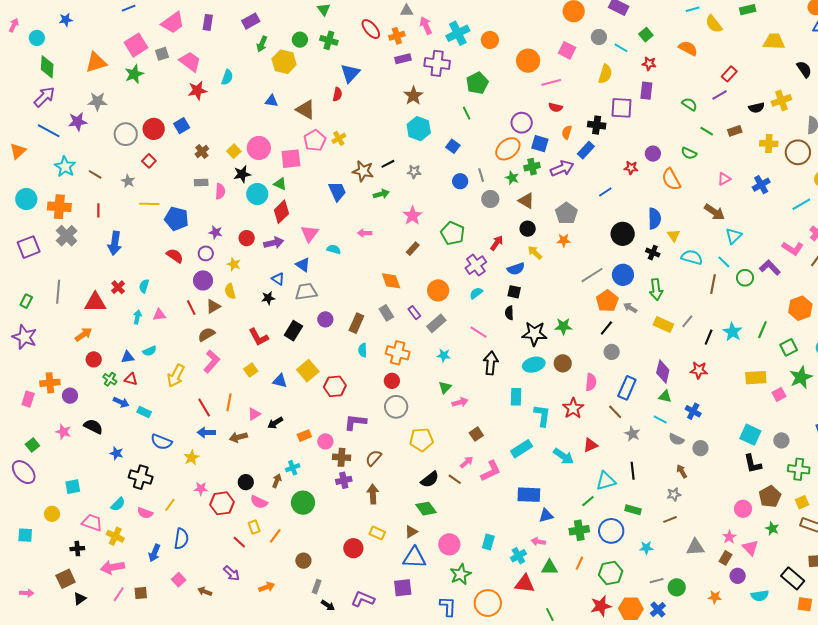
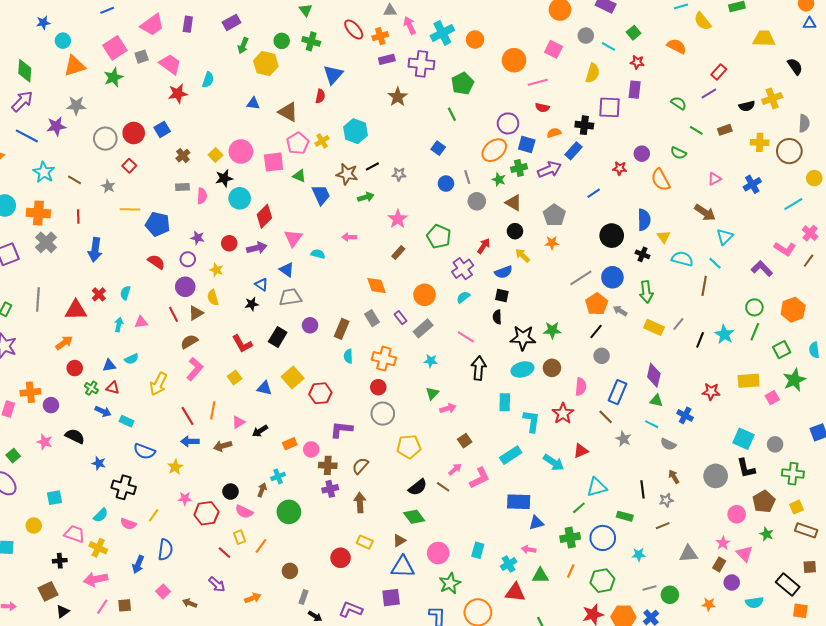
cyan circle: (37, 38) -> (63, 41), moved
cyan hexagon: (419, 129) -> (355, 131), moved
orange semicircle: (567, 132) -> (554, 133), turned 56
green triangle: (280, 184) -> (299, 176), moved
green circle: (745, 278) -> (754, 307), moved
red star: (699, 370) -> (711, 392), moved
gray circle: (700, 448) -> (716, 476), moved, size x1.5
black line: (633, 471) -> (643, 489), moved

